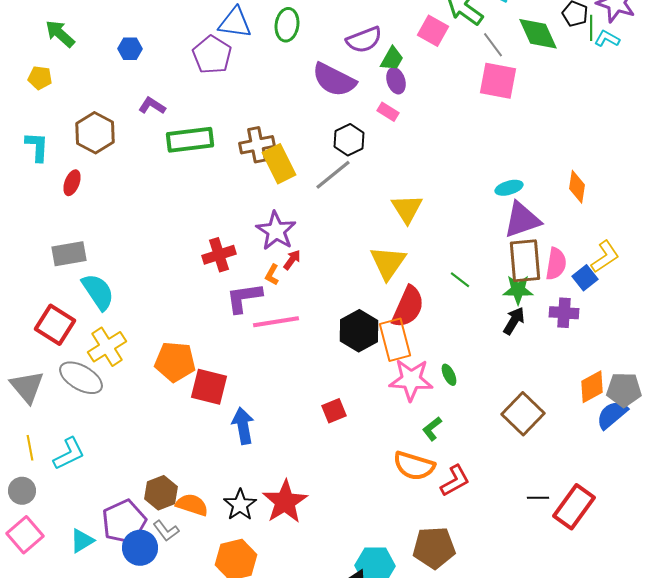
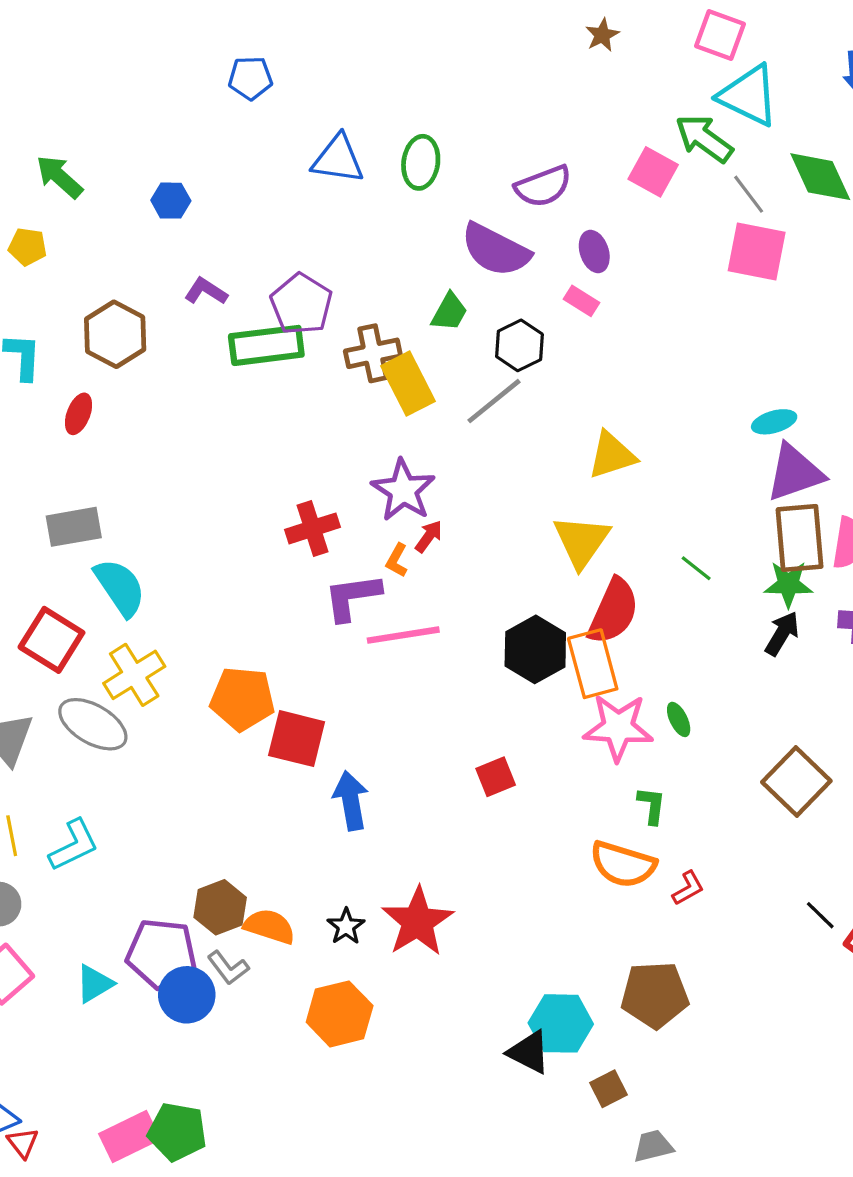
purple pentagon: (212, 55) -> (301, 304), moved
green trapezoid: (392, 59) -> (449, 312), moved
yellow triangle: (407, 209) -> (612, 455), turned 44
green L-shape: (432, 429) -> (652, 805), turned 135
red L-shape: (455, 481) -> (688, 888), size x0.7
black line: (538, 498) -> (820, 915), turned 45
black star: (240, 505) -> (346, 926), size x0.7
purple pentagon: (124, 522) -> (161, 953), turned 30

